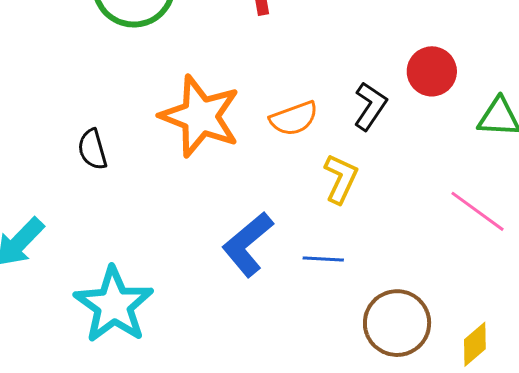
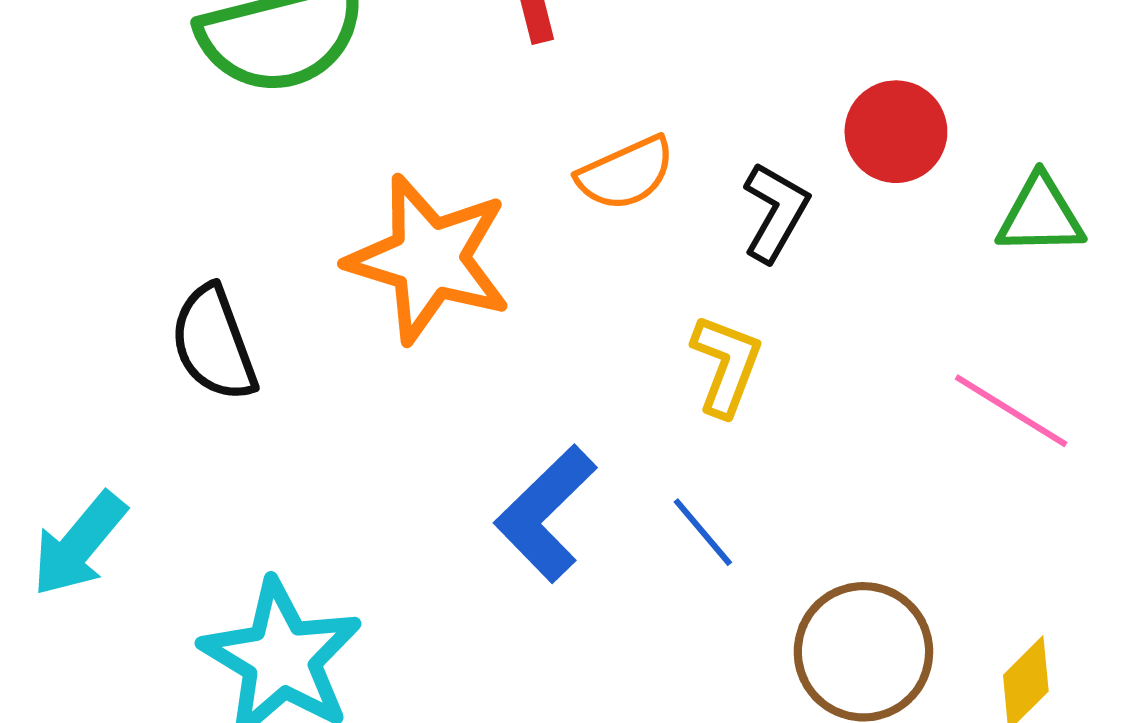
orange semicircle: (294, 118) -> (626, 173), moved
black semicircle: (92, 149) -> (214, 343), size x1.4
blue line: (323, 259) -> (703, 532), turned 51

